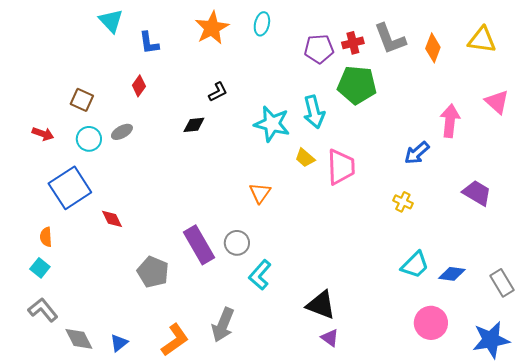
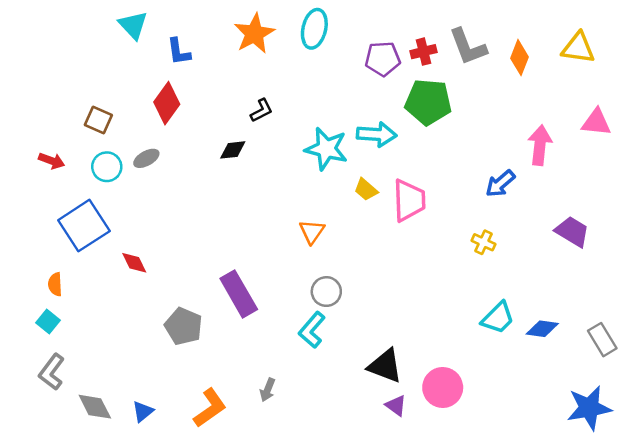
cyan ellipse: (262, 24) -> (314, 29), size x1.4
red diamond: (139, 86) -> (167, 103), size x1.6
pink triangle: (497, 102) -> (596, 122), turned -36
cyan arrow: (314, 112) -> (377, 134), turned -72
gray circle: (237, 243) -> (326, 292), moved
gray L-shape: (43, 310) -> (52, 372), turned -104
pink circle: (431, 323) -> (443, 388), moved
gray arrow: (223, 325) -> (268, 390), size x0.6

